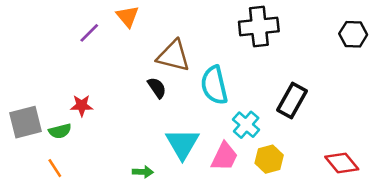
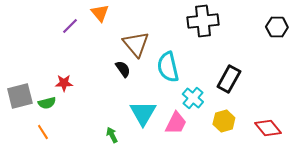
brown triangle: (173, 56) -> (136, 44), turned 36
yellow hexagon: (269, 159) -> (224, 121), moved
green arrow: (143, 172) -> (112, 135), turned -119

